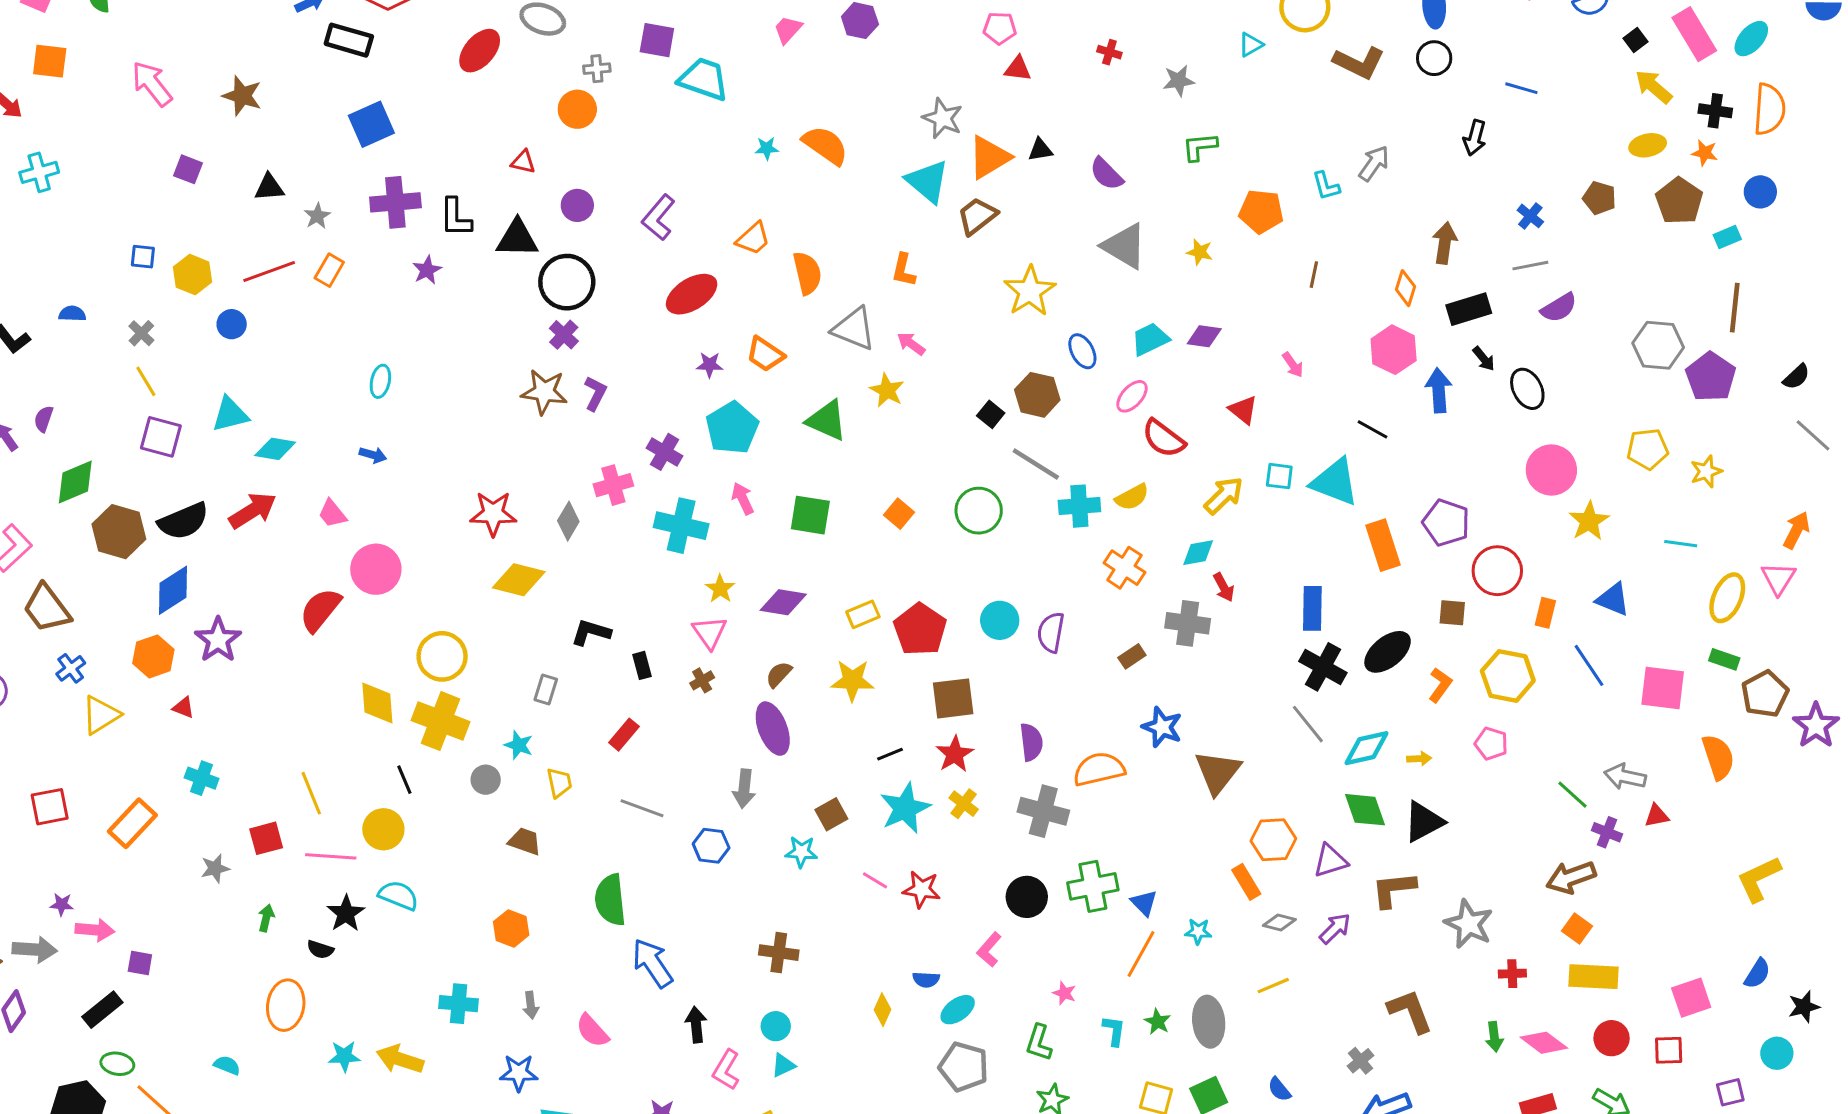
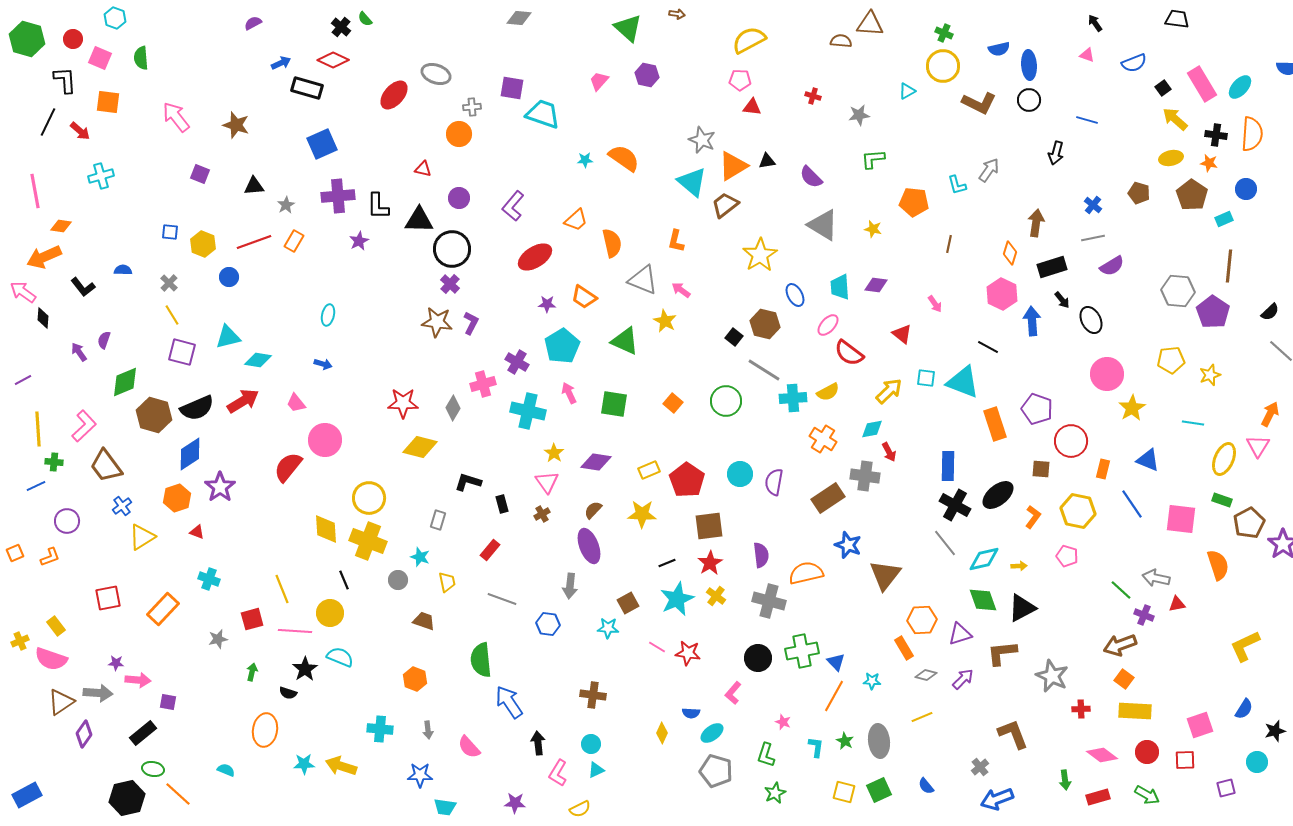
cyan trapezoid: (1150, 339) -> (840, 287), turned -68
brown rectangle: (1132, 656) -> (828, 498), size x1.8
green arrow: (1494, 1037) -> (1065, 780), moved

